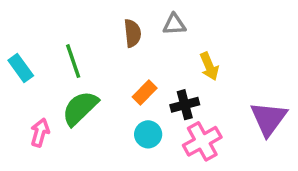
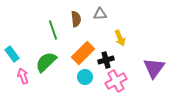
green line: (73, 61) -> (53, 30), moved
cyan rectangle: (21, 68) -> (12, 54), moved
orange rectangle: (145, 92) -> (83, 53), size x1.6
pink arrow: (40, 133) -> (23, 76), turned -35

